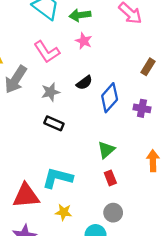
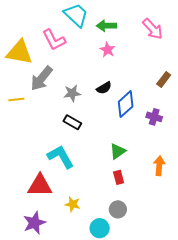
pink L-shape: (47, 52) -> (54, 40), moved
cyan L-shape: (57, 178) -> (61, 157), moved, turned 40

